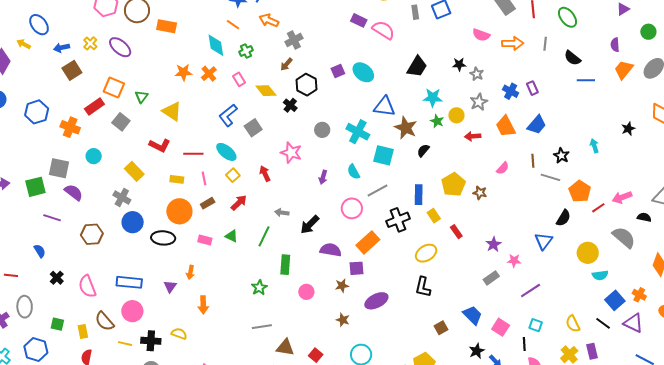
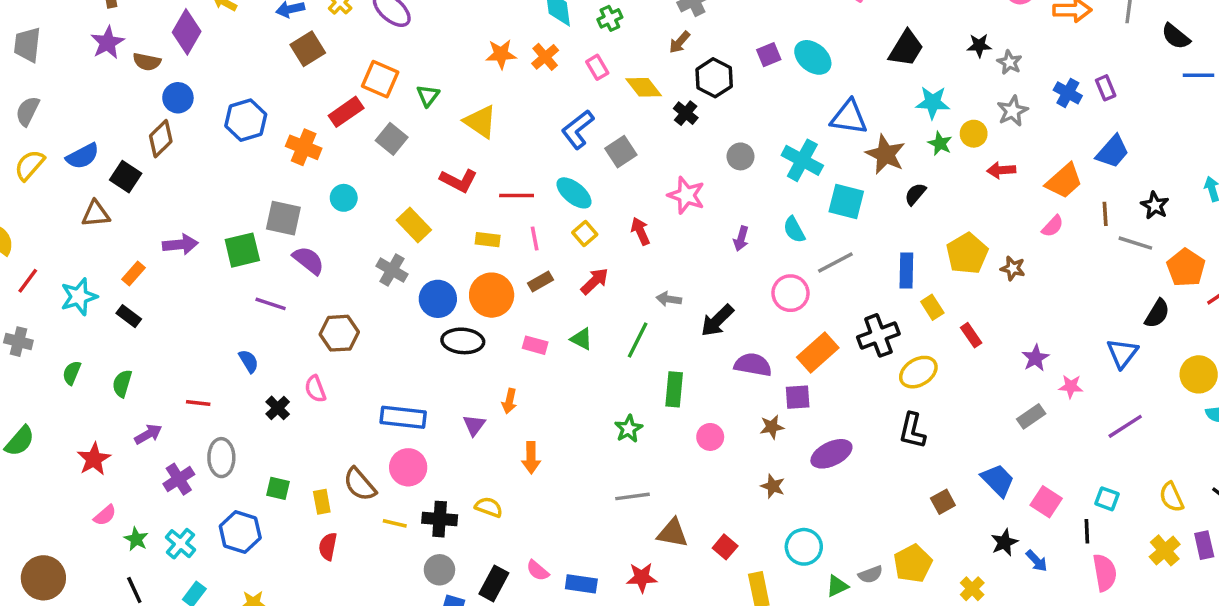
orange trapezoid: (506, 126) -> (1064, 181), moved, turned -105
black cross: (398, 220) -> (878, 335), moved
blue circle: (133, 222) -> (438, 299), moved
pink semicircle: (87, 286) -> (315, 389), moved, size x0.7
purple line: (531, 290) -> (1125, 426), moved

